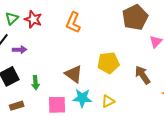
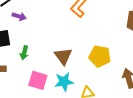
cyan star: (82, 98) -> (64, 82), turned -30

